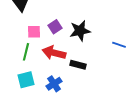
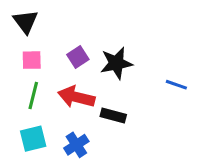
pink square: (34, 32) -> (32, 60), moved

